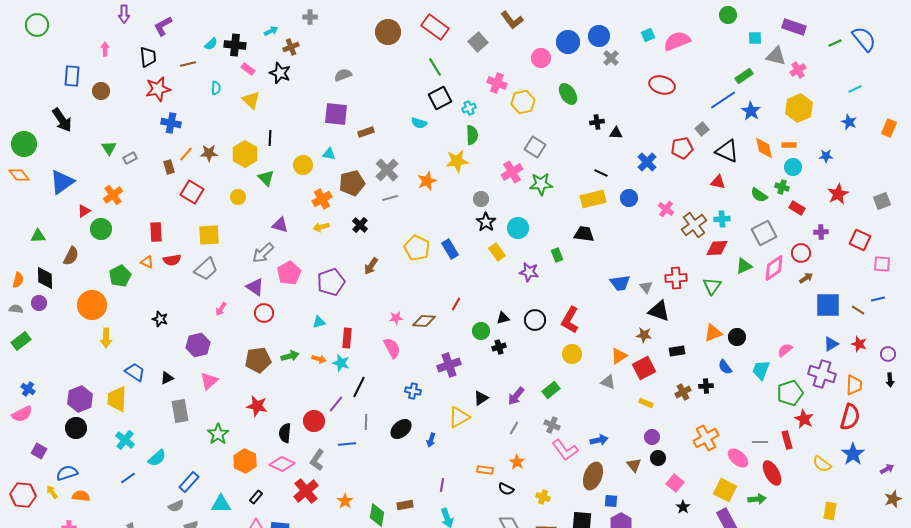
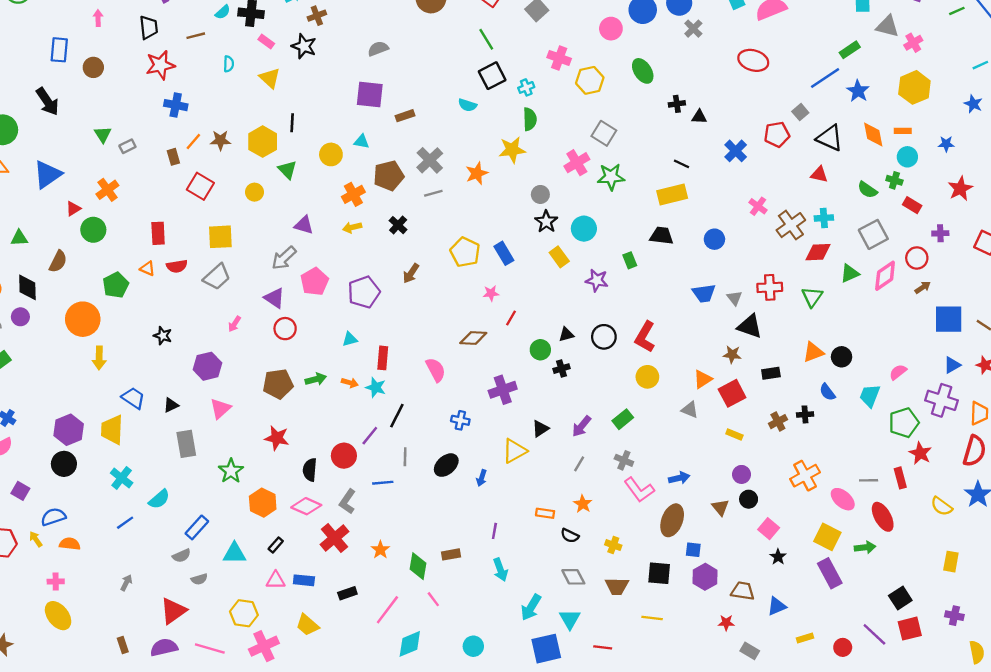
blue circle: (629, 198) -> (714, 239), moved
pink star: (396, 318) -> (491, 293), moved

